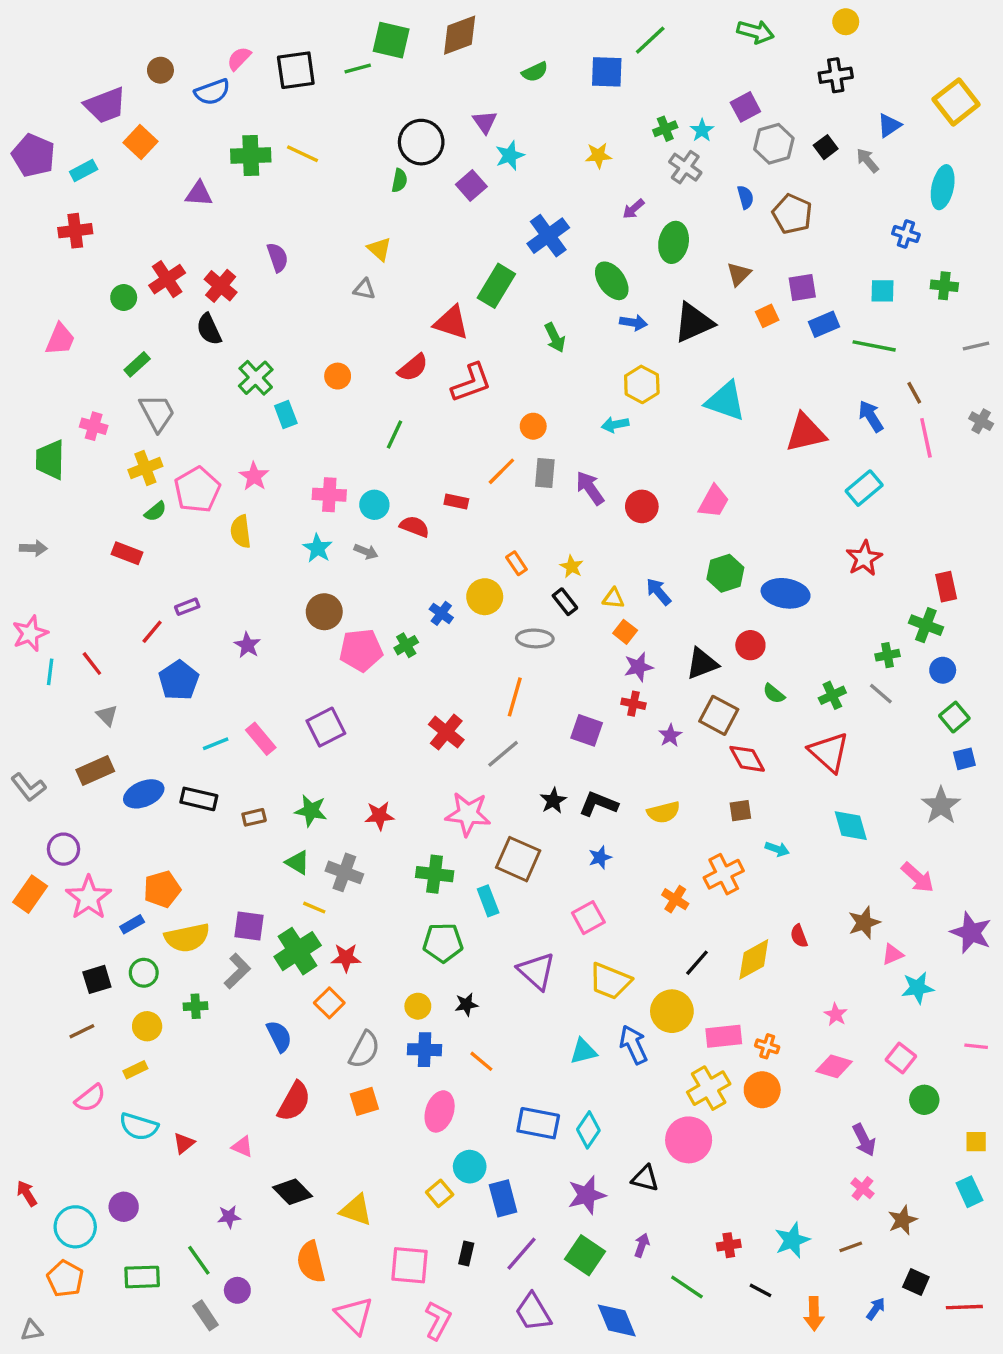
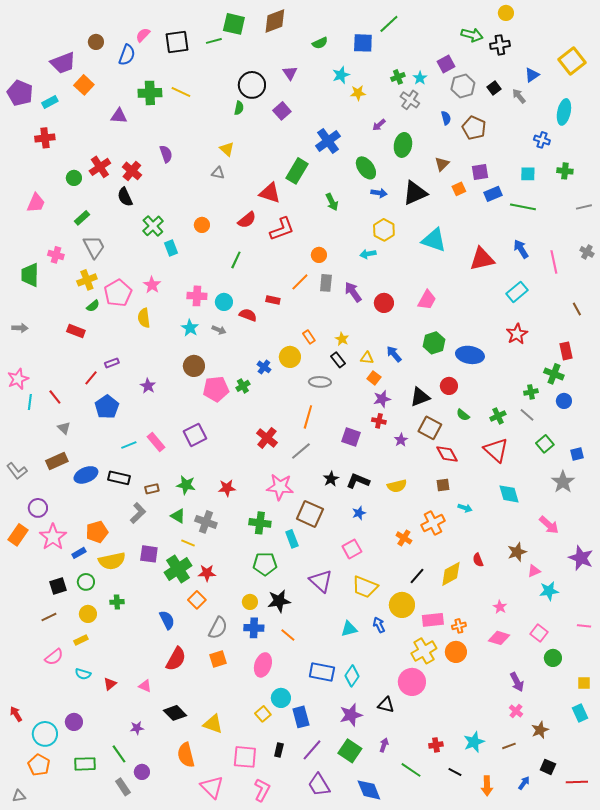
green arrow: (755, 32) -> (472, 35), moved
blue semicircle: (212, 92) -> (127, 55), turned -50
cyan star: (510, 155) -> (341, 75), moved
brown line: (914, 393) -> (577, 309), moved
green square: (954, 717) -> (545, 444), moved
gray L-shape: (237, 971) -> (138, 513), moved
black star: (466, 1005) -> (279, 601), size x1.6
blue arrow: (633, 1045) -> (379, 625), size x0.7
orange cross: (767, 1046) -> (459, 626), turned -32
cyan semicircle: (139, 1127) -> (83, 674), size x0.7

